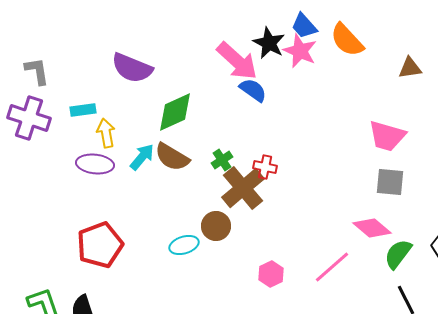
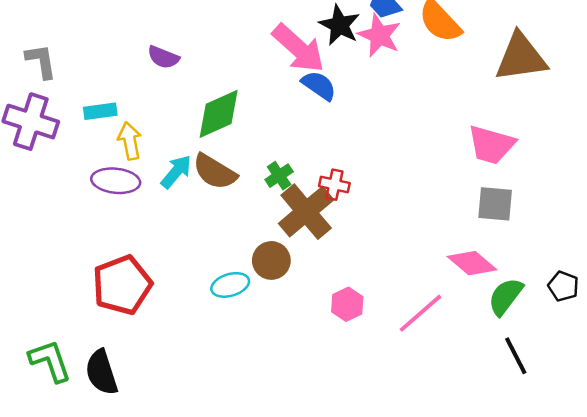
purple semicircle: (132, 68) -> (163, 57), size x0.6
brown triangle: (410, 68) -> (521, 57), size x1.8
pink hexagon: (271, 274) -> (347, 304), moved

